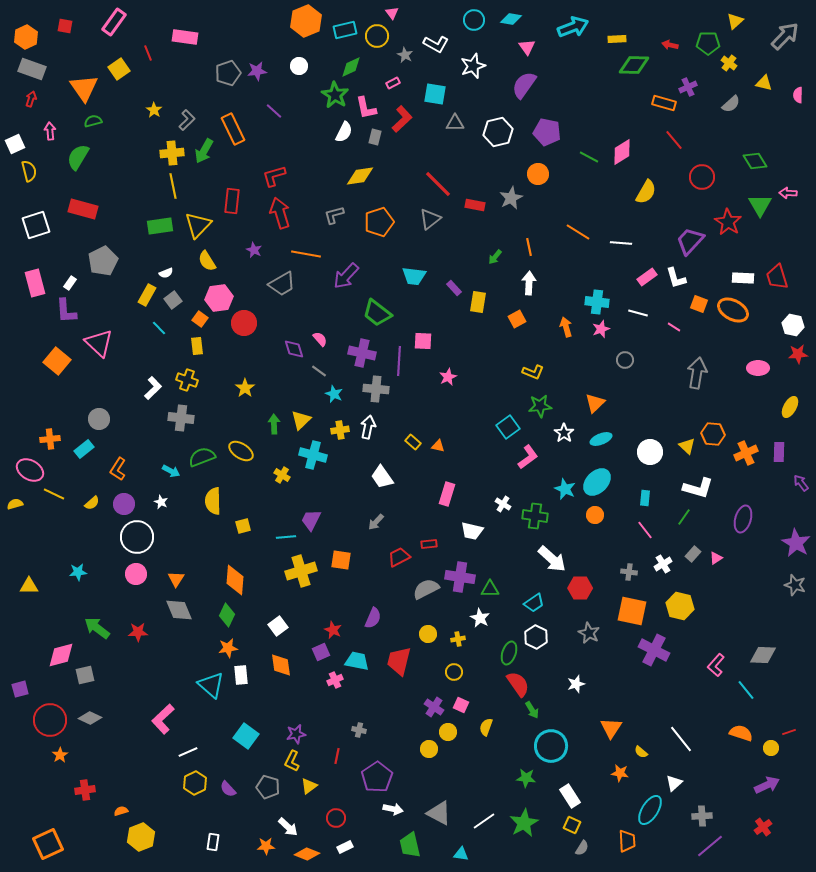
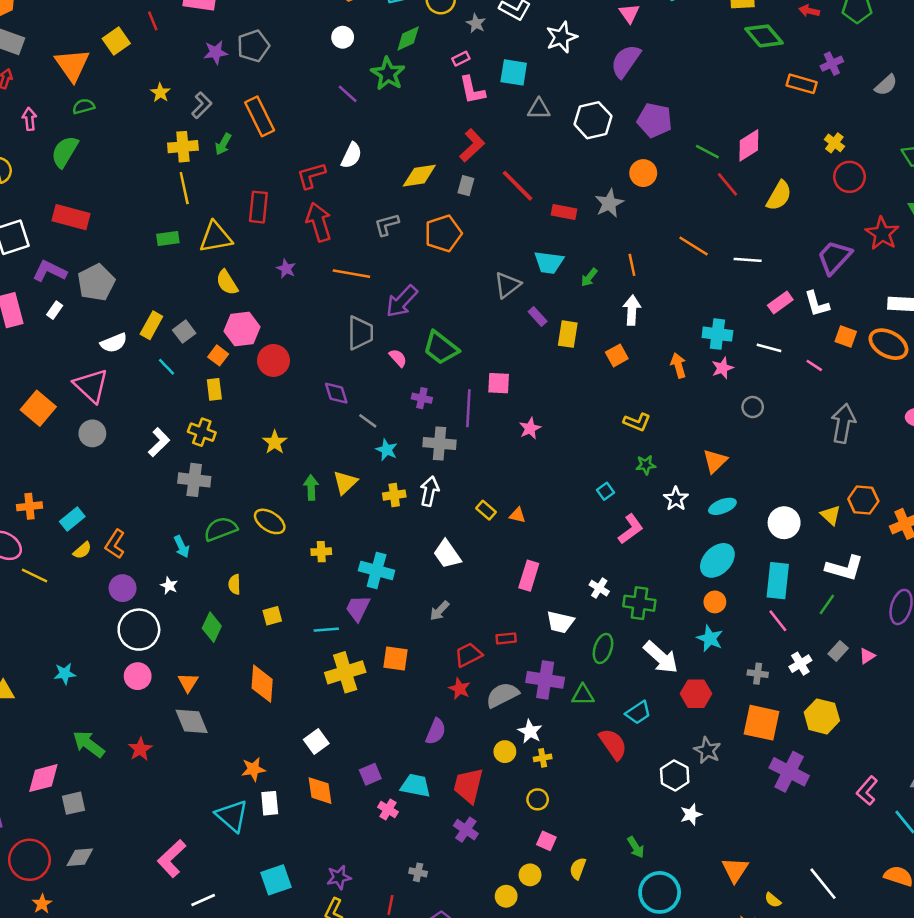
yellow cross: (729, 63) -> (834, 143), moved
green diamond: (634, 65) -> (764, 36), turned 48
purple star: (257, 71) -> (216, 52), moved
pink L-shape: (366, 108) -> (472, 90), moved
purple line: (274, 111) -> (348, 94), moved
red L-shape: (402, 119) -> (472, 145), moved
white semicircle: (344, 132) -> (351, 155), moved
gray rectangle: (375, 137) -> (466, 186), moved
red line: (674, 140) -> (727, 184), moved
green arrow: (204, 151) -> (223, 144), size x0.7
gray triangle: (430, 219) -> (507, 285), moved
yellow triangle: (198, 225) -> (216, 237), turned 36
green rectangle: (160, 226) -> (168, 238), size x0.7
white semicircle: (166, 273) -> (114, 343), moved, size x1.5
cyan trapezoid: (414, 276) -> (549, 262), moved
gray trapezoid: (282, 284) -> (360, 333), moved, turned -60
purple L-shape: (66, 311) -> (50, 271), moved, turned 120
pink semicircle: (320, 339) -> (398, 358), moved
purple cross: (362, 353) -> (422, 398), size x0.6
green star: (540, 406) -> (646, 465), size x0.7
gray circle: (99, 419) -> (92, 433), moved
cyan square: (508, 427) -> (605, 491), size x0.6
cyan cross: (313, 455) -> (377, 570), moved
cyan arrow: (171, 471) -> (182, 547), turned 36
yellow cross: (282, 475) -> (321, 552), turned -35
cyan star: (565, 489) -> (710, 638), moved
cyan rectangle: (645, 498) -> (778, 581), size x1.8
yellow semicircle: (213, 501) -> (234, 584), size x0.6
yellow semicircle: (92, 503) -> (82, 550), moved
green diamond: (227, 615) -> (212, 627), moved
white star: (480, 618) -> (530, 731), moved
red star: (333, 630) -> (460, 689), moved
red star: (138, 632) -> (140, 749), turned -30
white hexagon: (536, 637) -> (675, 776), moved
green ellipse: (509, 653) -> (603, 648), moved
pink cross: (335, 680) -> (388, 809), turned -35
red semicircle: (518, 684) -> (613, 744), moved
purple cross: (434, 707) -> (466, 830), moved
gray diamond: (90, 718) -> (80, 857), turned -30
cyan square: (246, 736) -> (276, 880), turned 35

